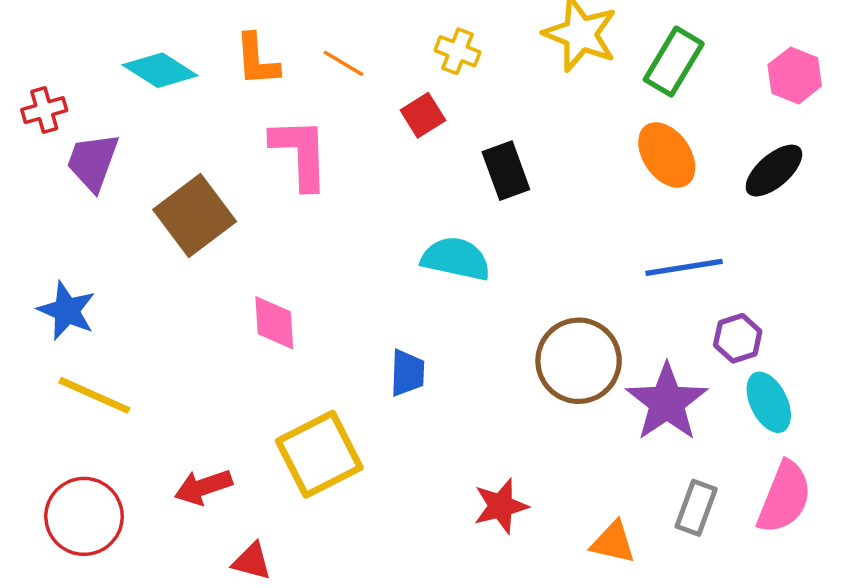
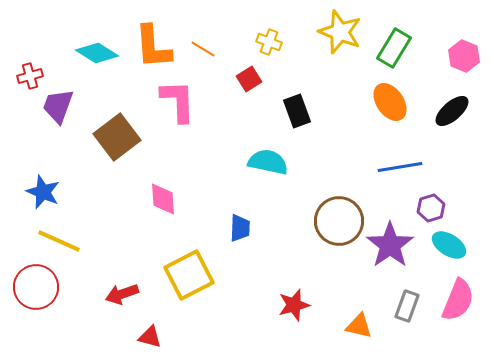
orange L-shape: (257, 60) -> (153, 47), size x1.4
cyan ellipse: (769, 402) -> (449, 245), turned -32
red circle: (84, 516) -> (36, 287), moved

